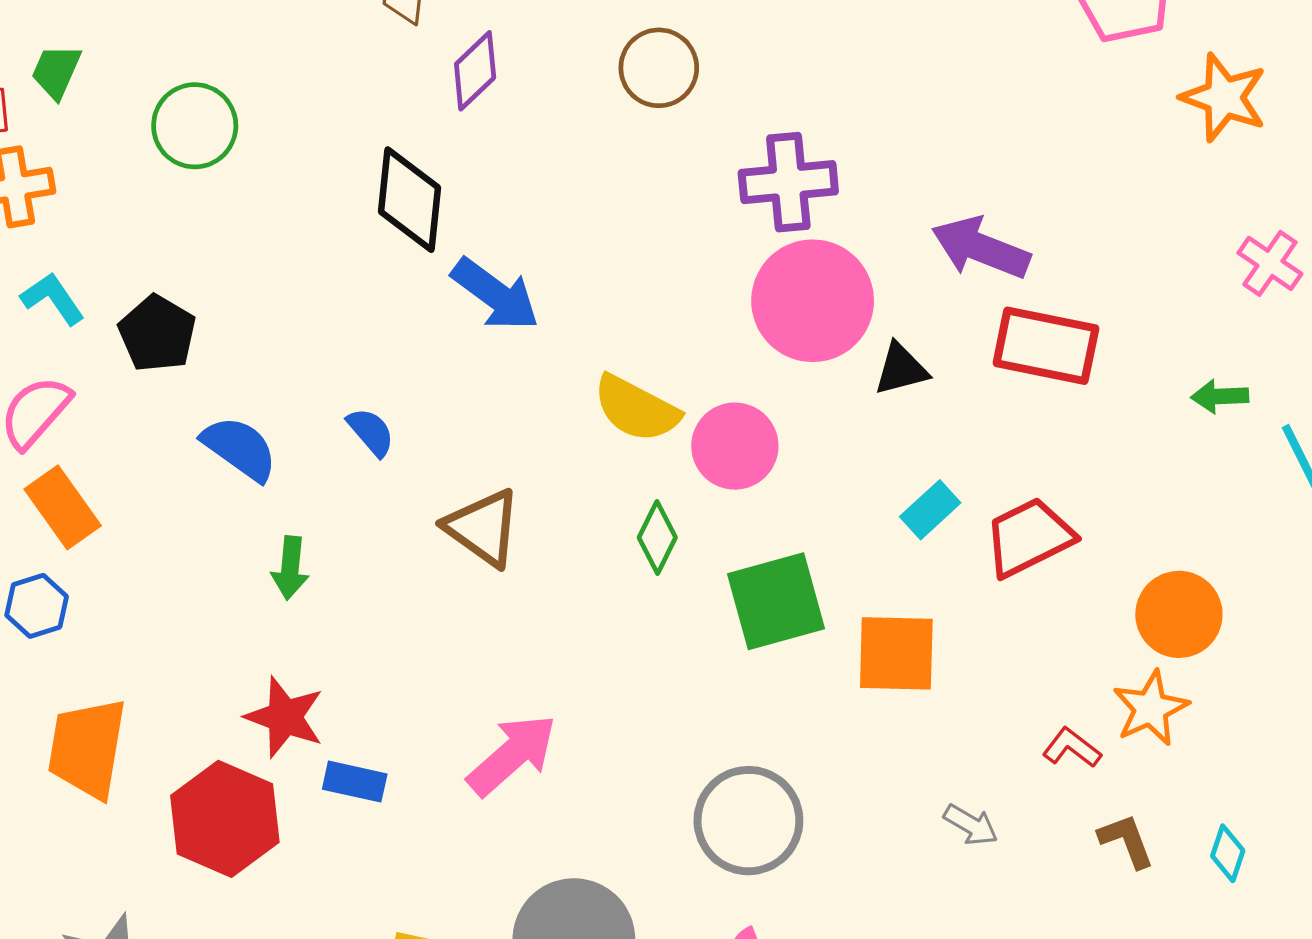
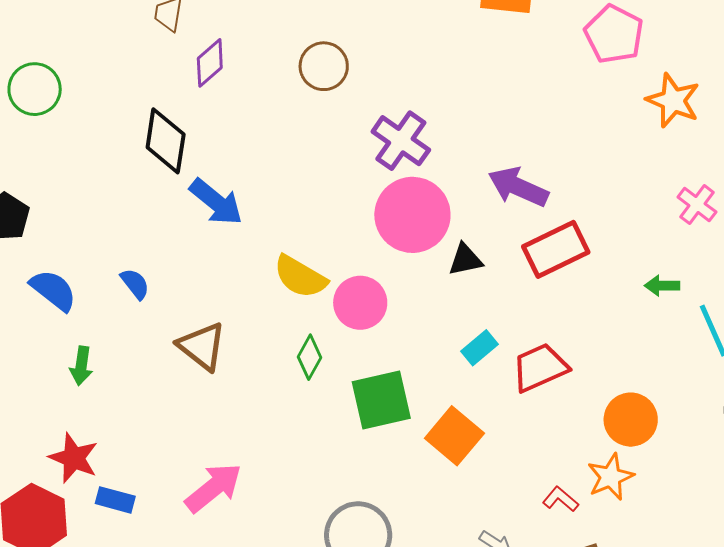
purple cross: (788, 182) -> (401, 141), turned 38
red rectangle: (1046, 346) -> (556, 249), turned -40
orange square: (896, 653) -> (454, 436), turned 36

